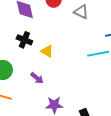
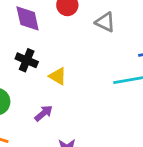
purple arrow: (37, 78) -> (44, 113), turned -80

